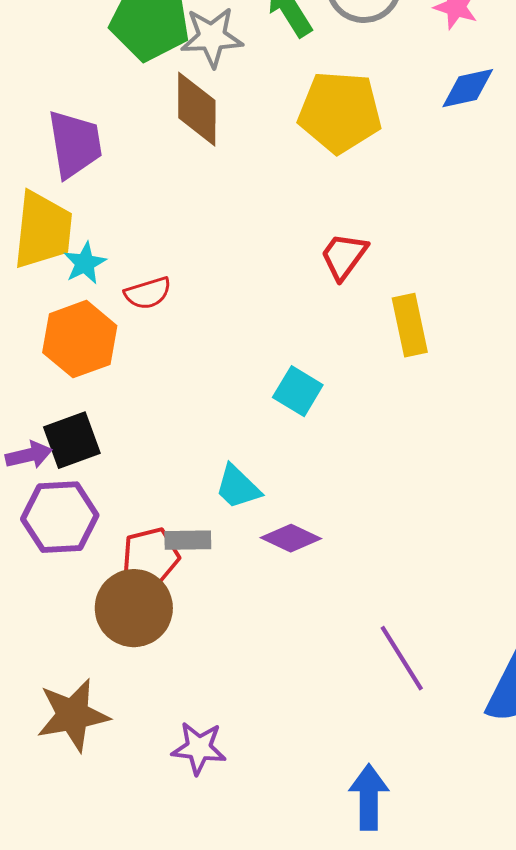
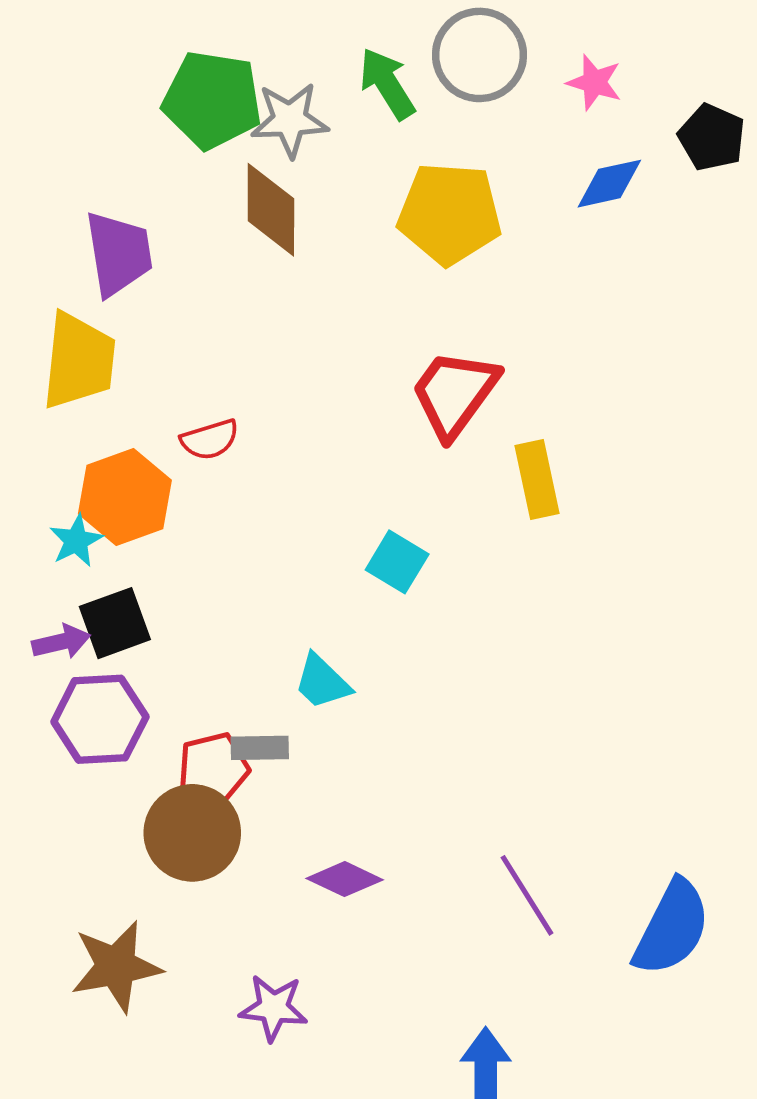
red trapezoid: (344, 256) -> (455, 393), size x1.5
cyan star: (85, 263) -> (76, 541), moved
purple diamond: (291, 538) -> (345, 879), moved

